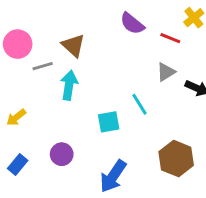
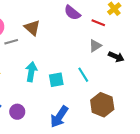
cyan arrow: (69, 85) -> (31, 72), moved
cyan line: (139, 104) -> (83, 75), moved
purple circle: (62, 154) -> (17, 112), moved

